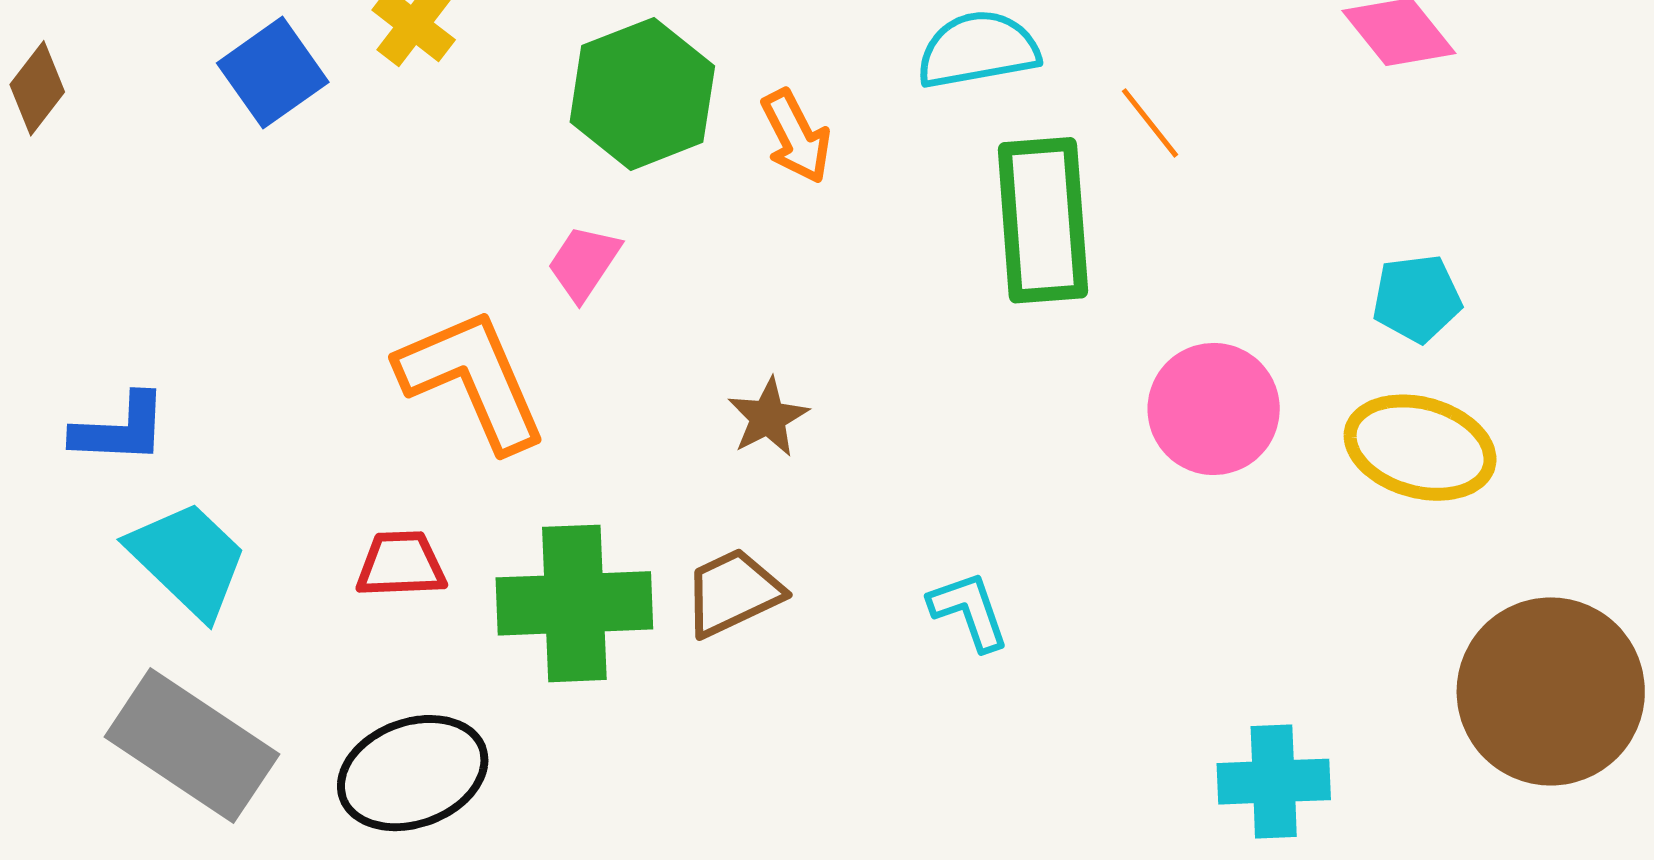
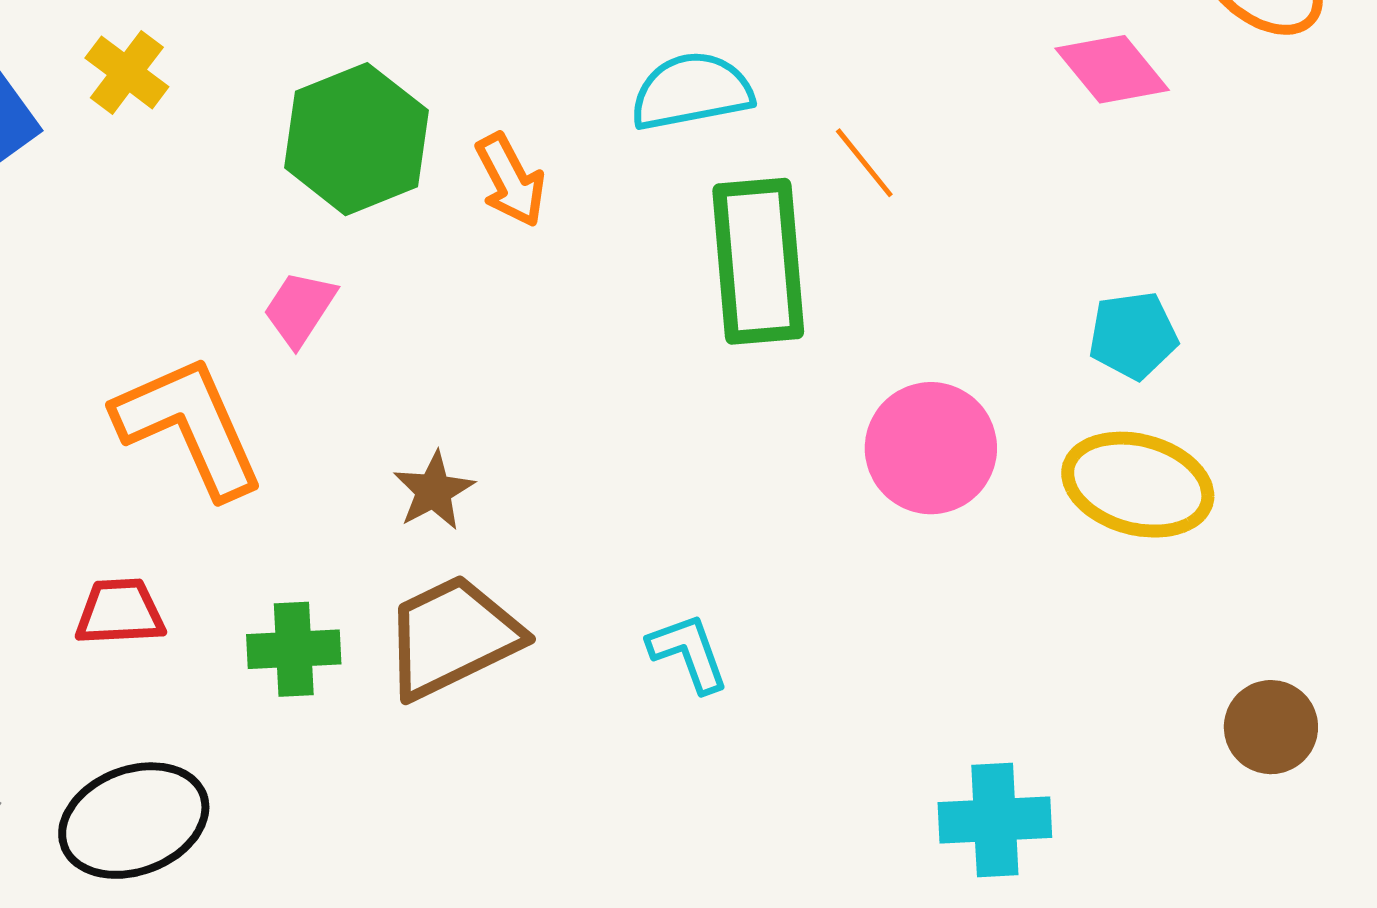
brown star: (768, 417) -> (434, 491), moved
brown trapezoid: (733, 593) -> (452, 637), size x1.4
green cross: (574, 603) -> (294, 649), size x0.6
brown circle: (1551, 691) -> (1271, 727), size x0.5

